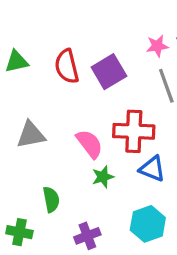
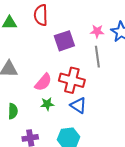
red semicircle: (67, 66) -> (41, 15), moved
pink semicircle: (89, 144) -> (43, 82), turned 66

